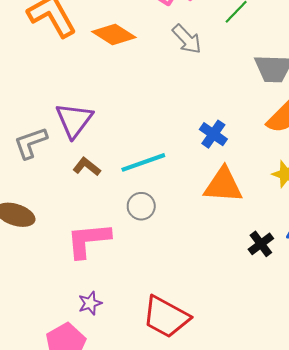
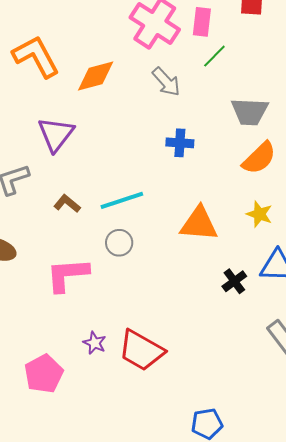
orange diamond: (114, 35) -> (96, 76), turned -48
purple triangle: (74, 120) -> (56, 134), moved
blue cross: (213, 134) -> (180, 143), moved, turned -32
purple star: (90, 303) -> (95, 343), moved, turned -30

